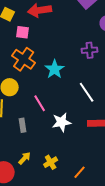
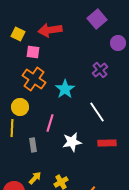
purple cross: (90, 50) -> (100, 70), turned -35
pink line: (40, 103) -> (50, 123), turned 48

